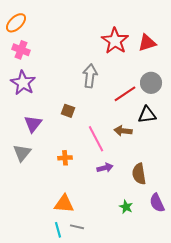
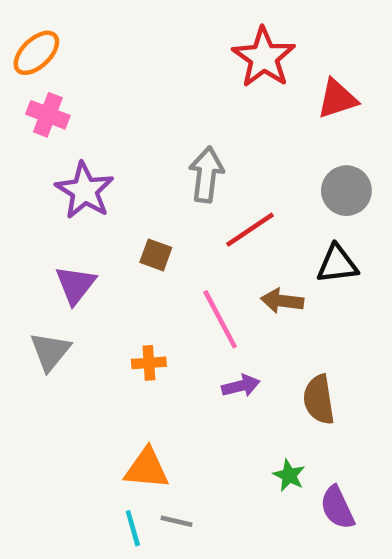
red star: (115, 41) -> (264, 57), moved
purple star: (23, 83) -> (85, 191), moved
red line: (125, 94) -> (250, 230), moved
purple semicircle: (157, 203) -> (337, 508), moved

